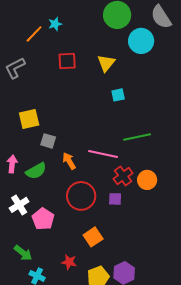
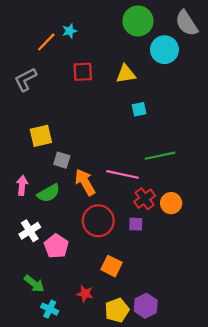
yellow triangle: (106, 63) -> (126, 74), turned 42
orange arrow: (69, 161) -> (85, 182), size x1.4
orange square: (93, 237) -> (111, 266), turned -30

